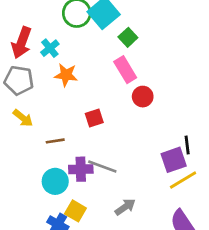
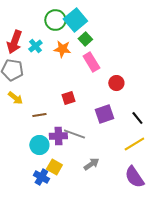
green square: (128, 37) -> (85, 39), moved
orange star: (66, 75) -> (62, 49), moved
red circle: (143, 97) -> (116, 83), moved
black line: (187, 145) -> (137, 118), turned -32
purple square: (174, 160) -> (104, 114), moved

